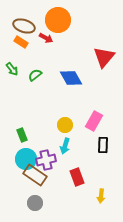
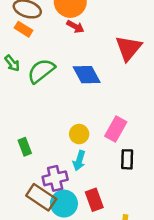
red arrow: (46, 38) -> (75, 27), moved
green semicircle: (35, 75) -> (41, 71), size x1.6
cyan circle: (26, 159) -> (64, 204), moved

